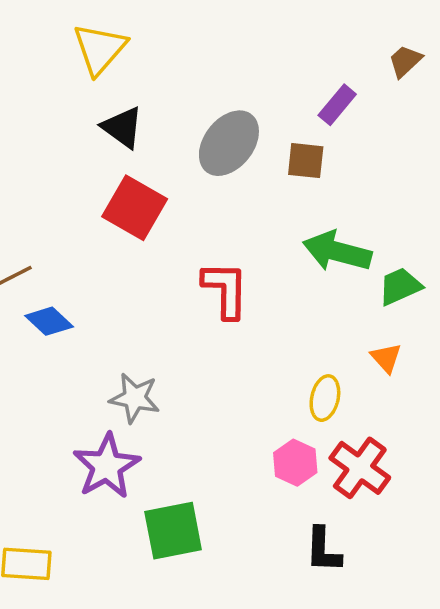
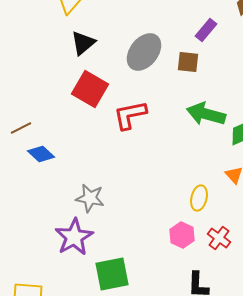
black triangle: (122, 127) -> (83, 43), turned 44
red L-shape: (225, 290) -> (130, 115), moved, turned -102
red cross: (360, 468) -> (219, 238), size x0.7

